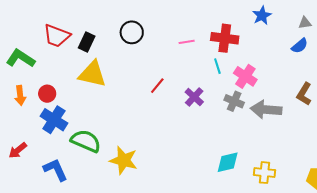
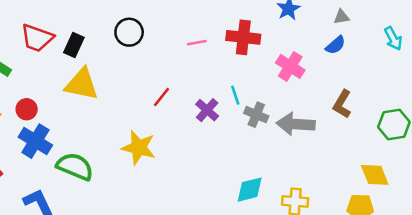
cyan line: (217, 66) -> (235, 95), moved
pink cross: (245, 76) -> (290, 66), moved
yellow star: (124, 160) -> (139, 148), moved

